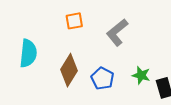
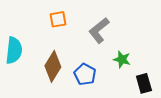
green star: (141, 75) -> (122, 59), moved

